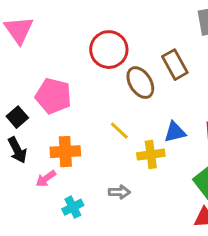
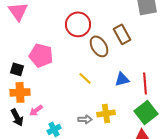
black square: (17, 117) -> (17, 69), turned -32
black arrow: (17, 150) -> (17, 117), moved
orange cross: (65, 152) -> (20, 92), moved
yellow cross: (151, 155) -> (106, 113), moved

